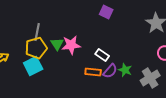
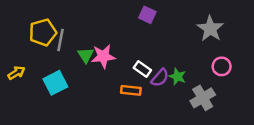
yellow pentagon: (36, 48) -> (43, 32), moved
green star: (125, 70) -> (178, 76), moved
purple semicircle: (110, 71) -> (160, 78), moved

